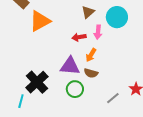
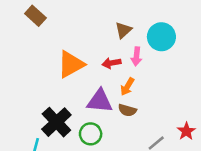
orange triangle: (40, 21) -> (71, 64), moved
green circle: (75, 89) -> (91, 134), moved

